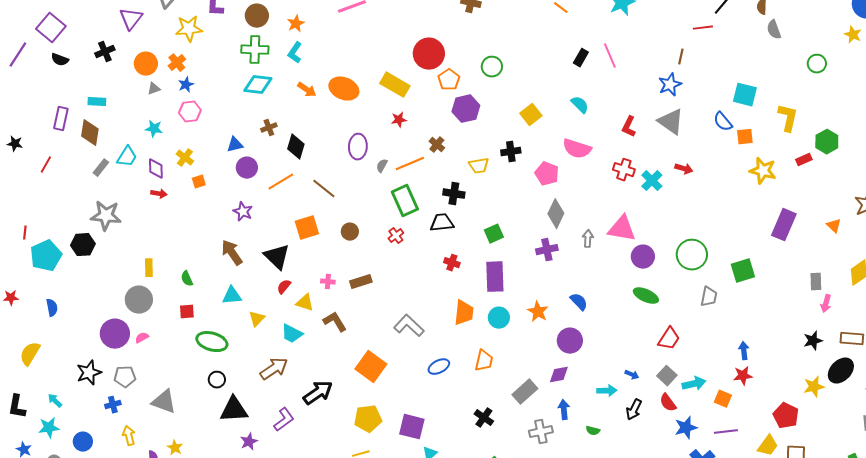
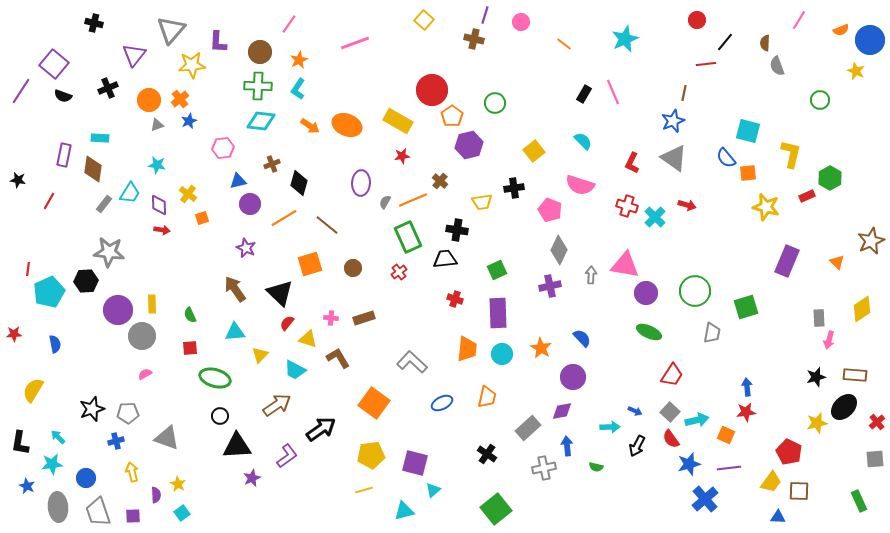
pink hexagon: (190, 112) -> (223, 148), moved
purple circle: (115, 334) -> (118, 310), moved

